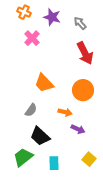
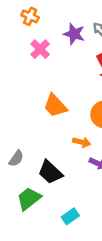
purple star: (52, 17) -> (74, 34), moved
gray semicircle: (31, 110) -> (16, 158), moved
cyan rectangle: (54, 163) -> (70, 216), moved, turned 56

